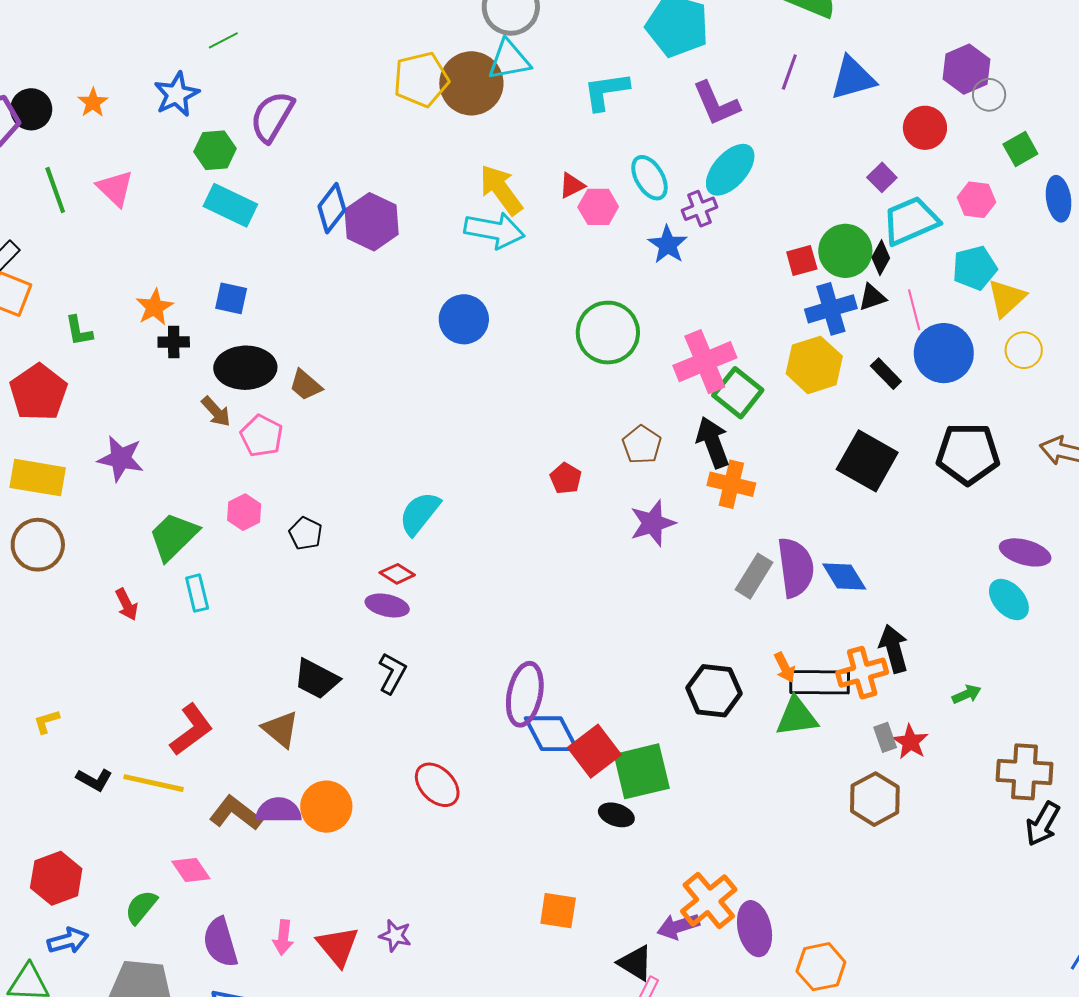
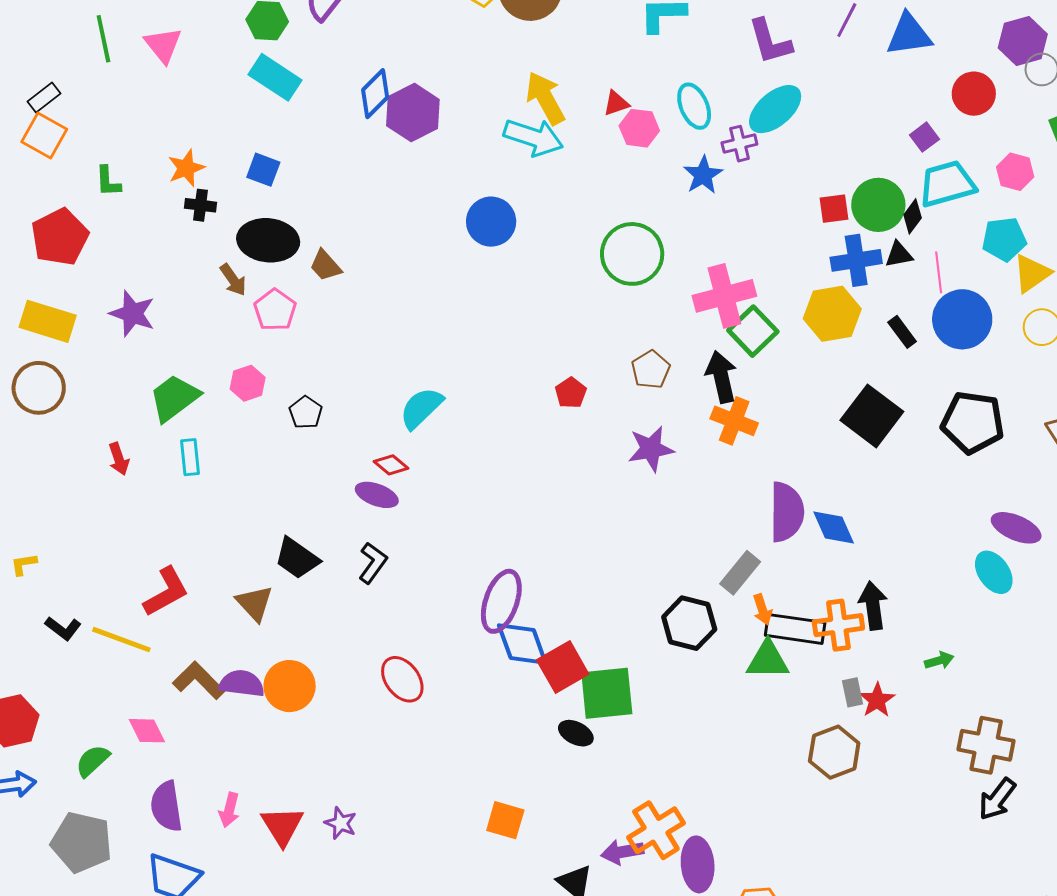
gray rectangle: (754, 576) -> (740, 573), moved

